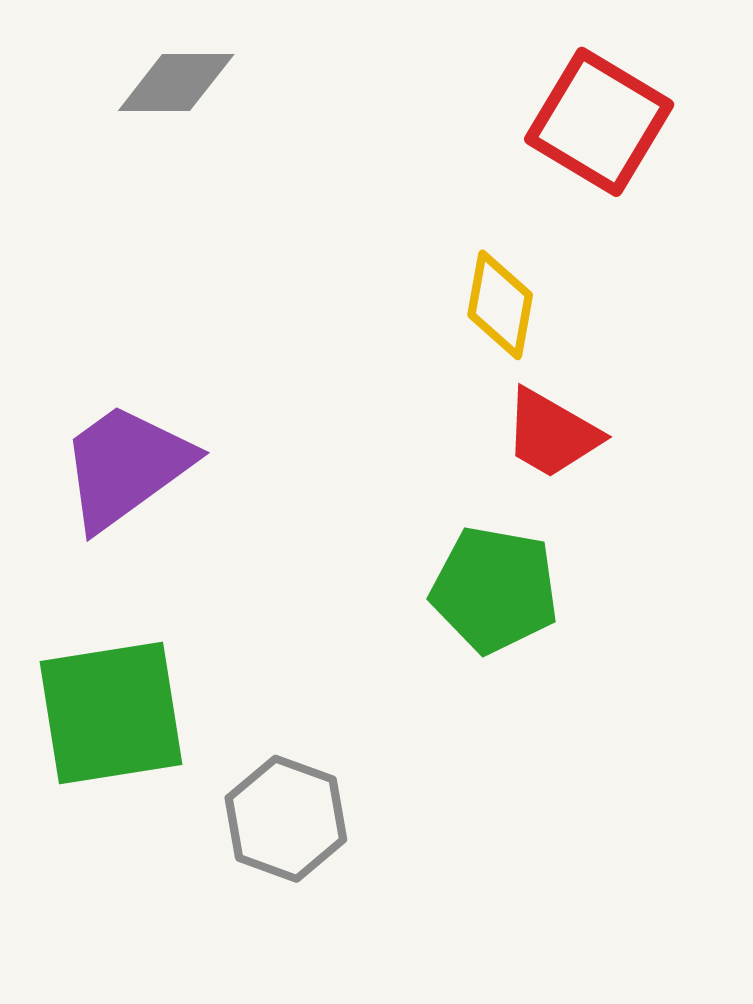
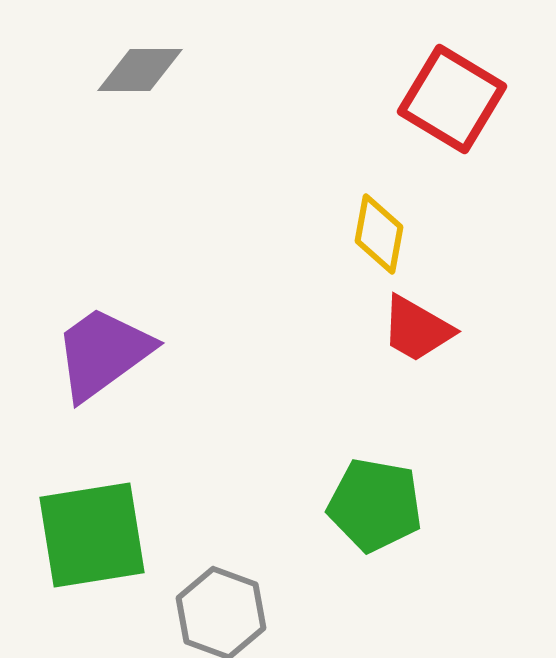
green pentagon: (495, 590) -> (375, 505), moved

